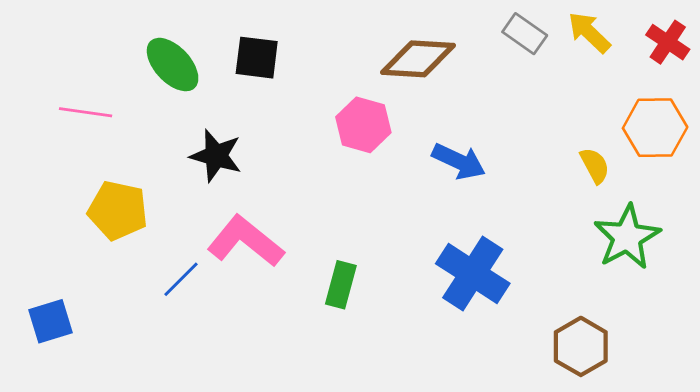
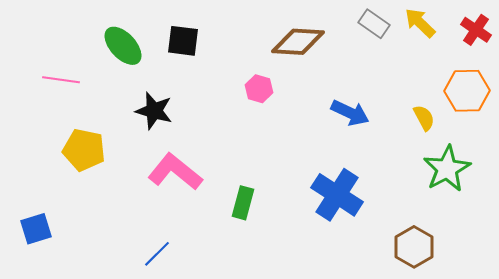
pink hexagon: (363, 125) -> (259, 89), size x0.7
blue arrow: (459, 161) -> (350, 113), moved
blue line: (181, 279) -> (157, 254), moved

